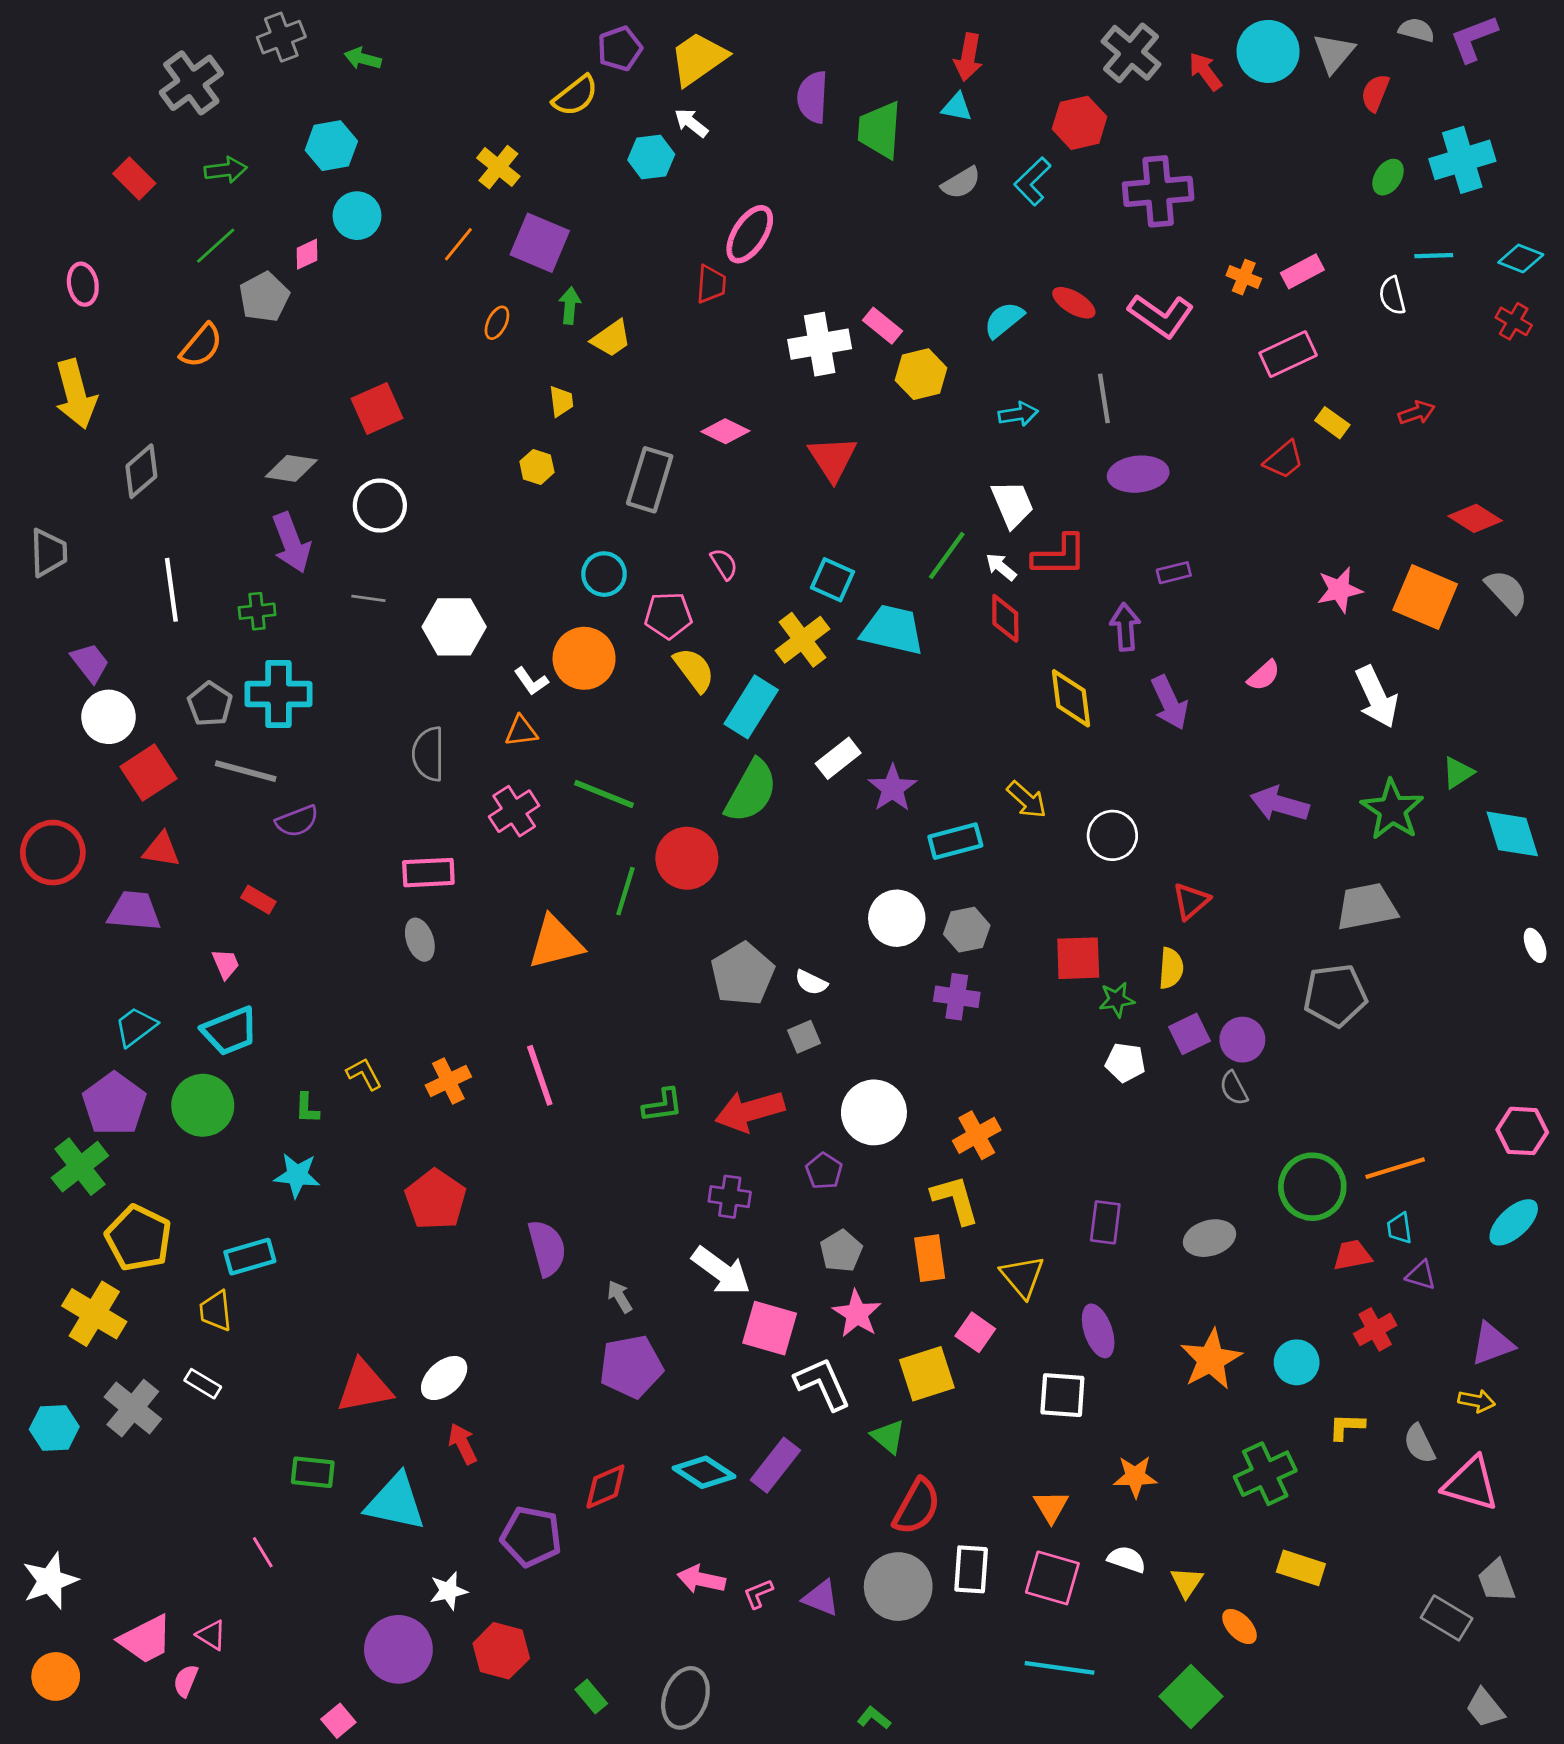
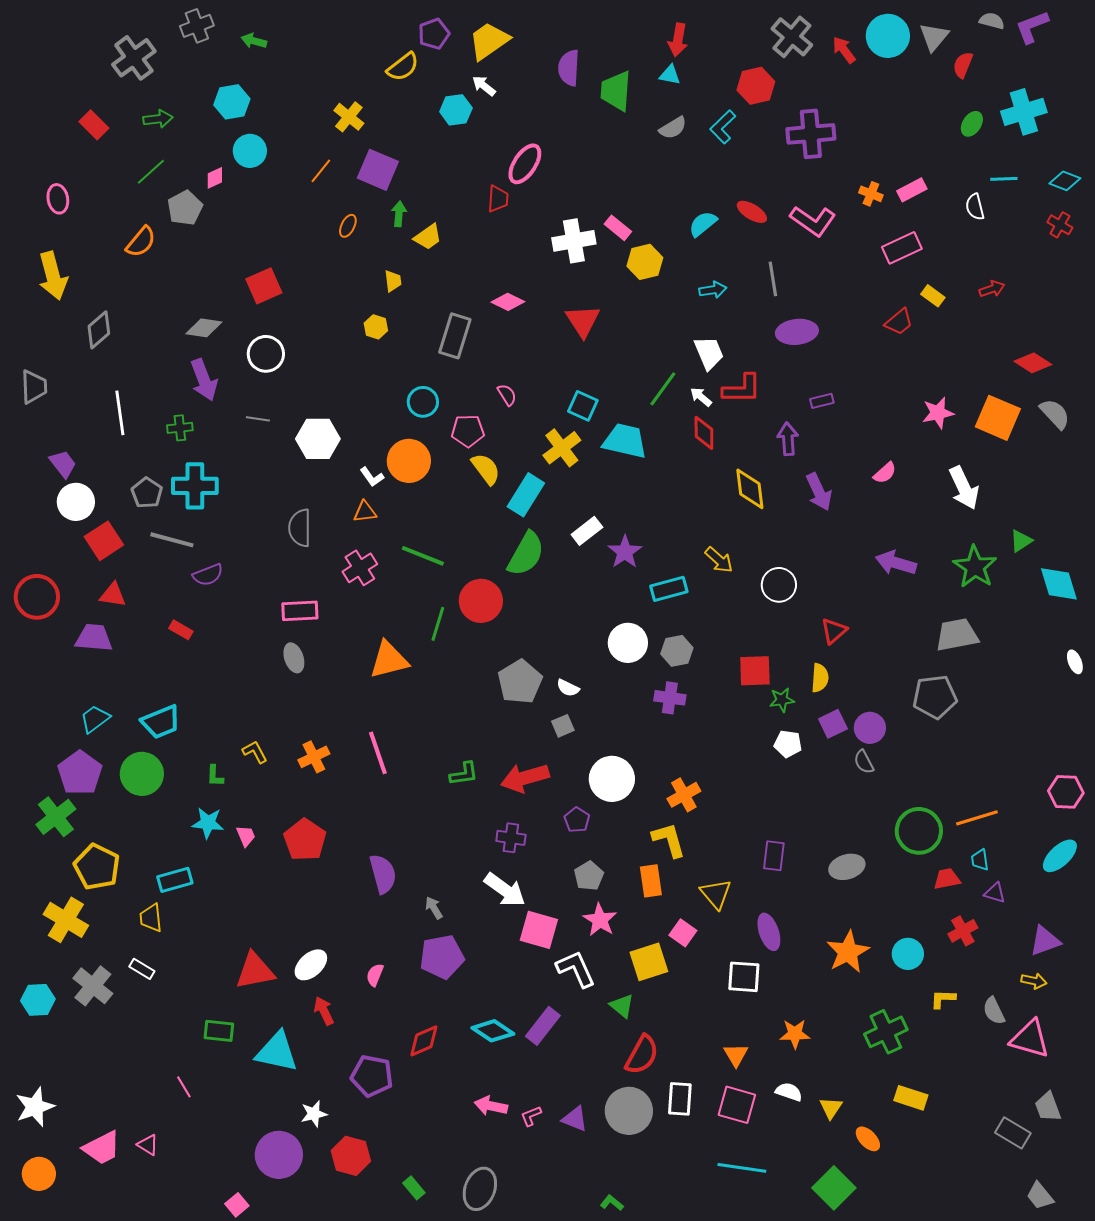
pink trapezoid: (226, 964) -> (246, 836), moved
pink semicircle: (186, 1681) -> (375, 975), moved

